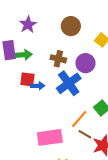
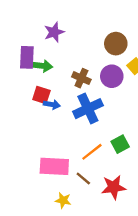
brown circle: (71, 26) -> (116, 44), moved
purple circle: (85, 63) -> (112, 76), moved
brown line: (85, 134) -> (83, 179), moved

